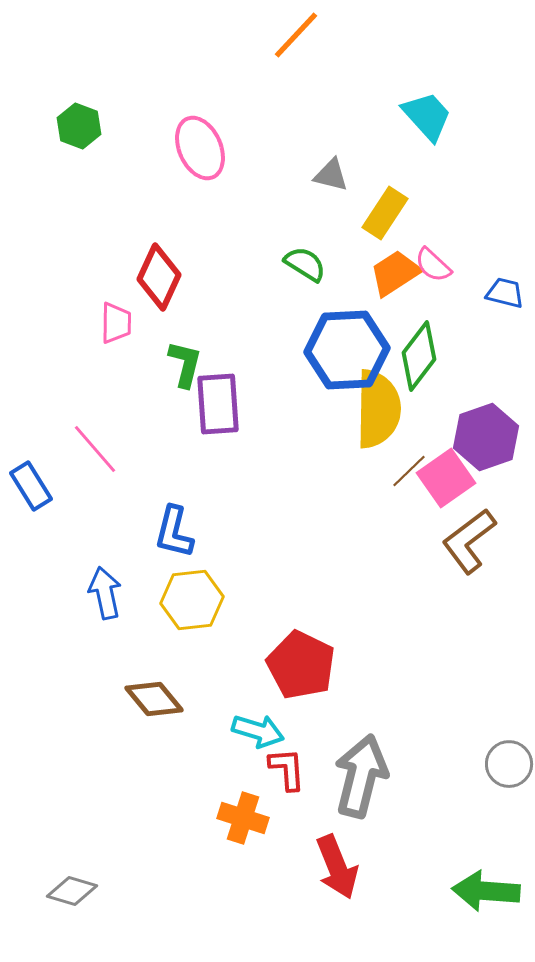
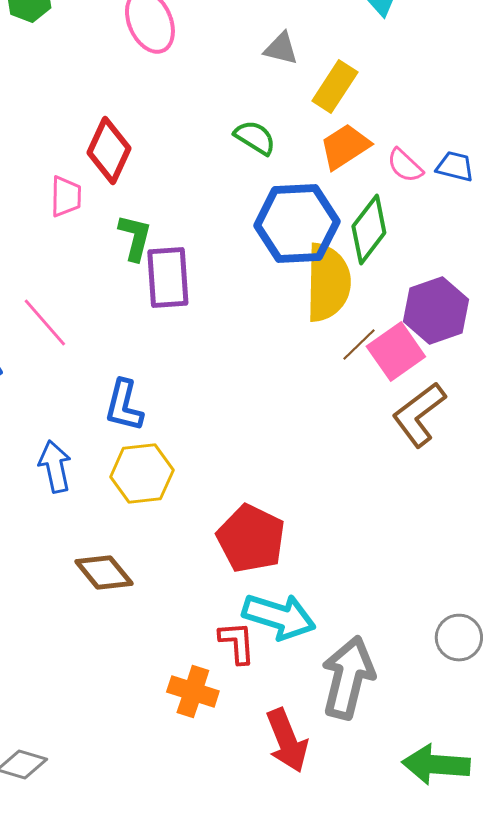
pink semicircle: (433, 265) -> (405, 166), moved
cyan arrow: (258, 731) -> (279, 616), moved, size x1.4
gray arrow: (361, 776) -> (348, 678), moved

